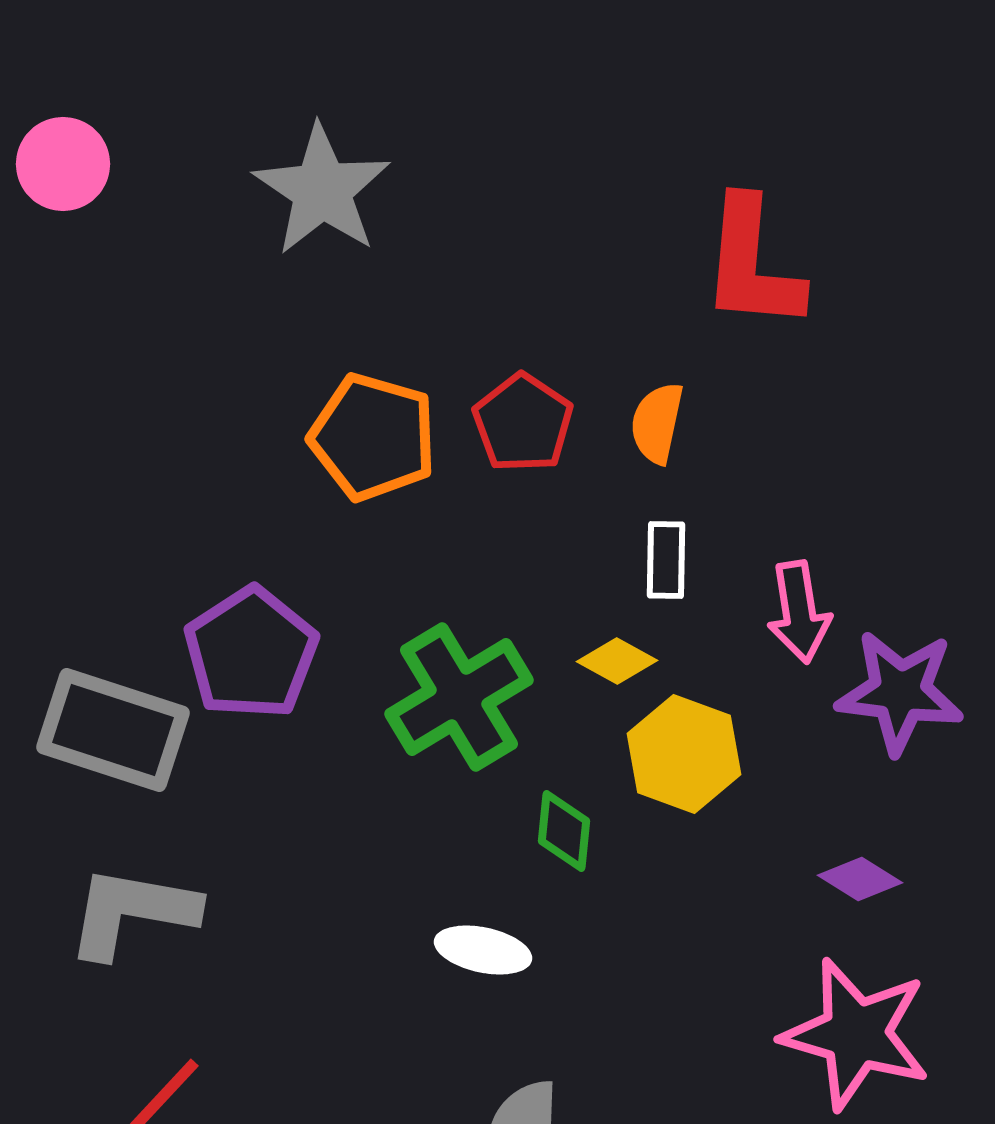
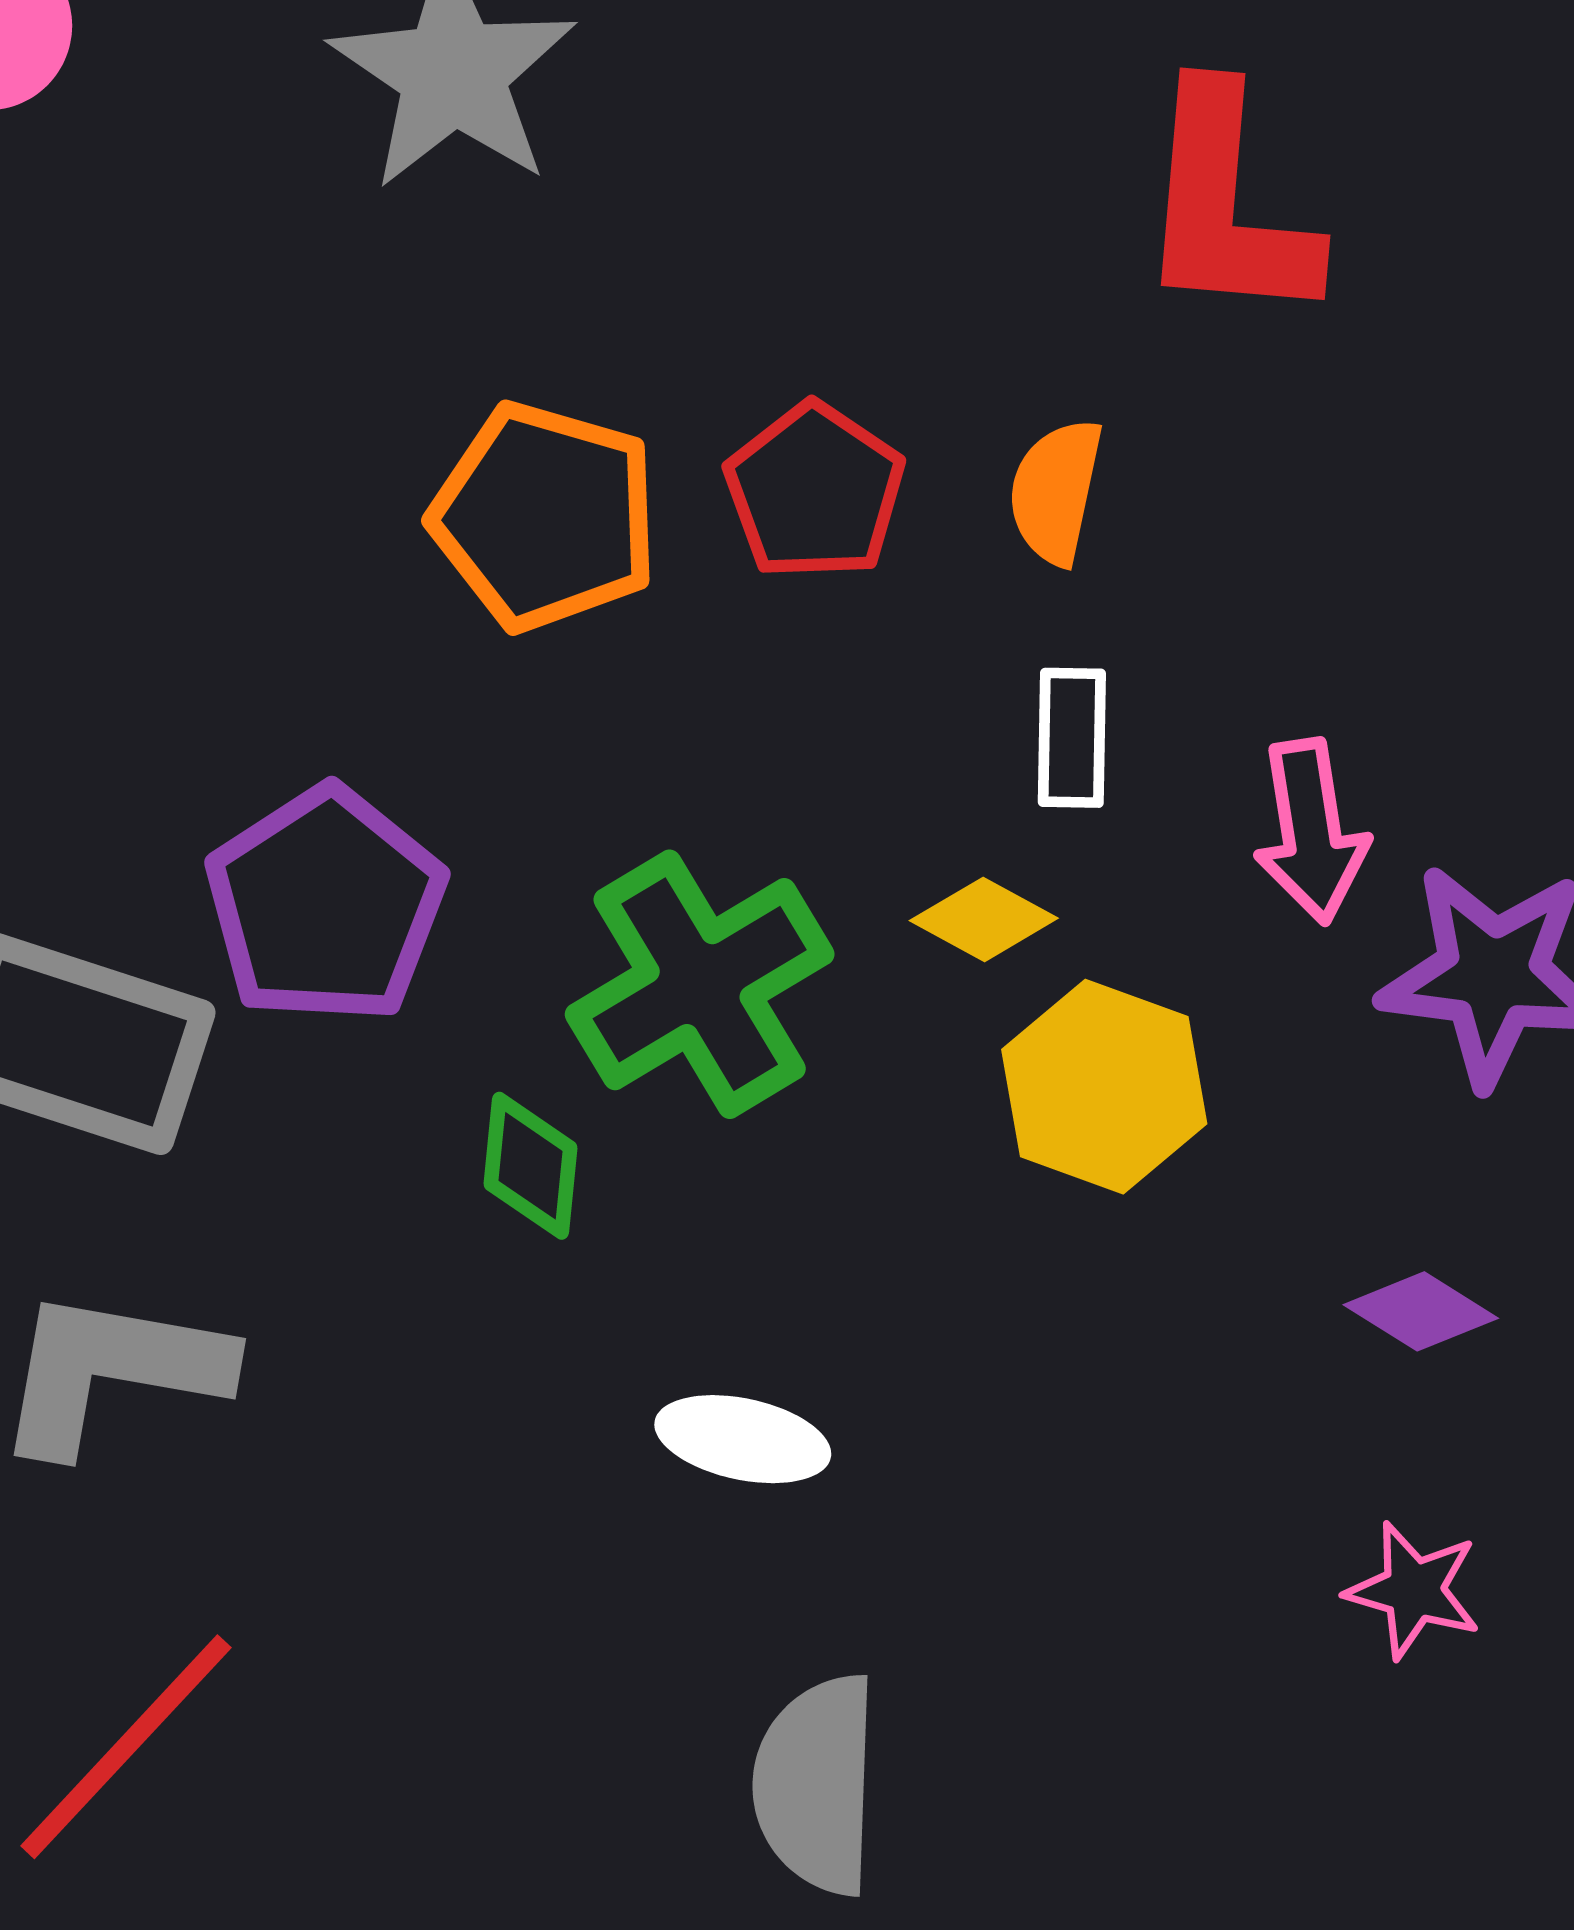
green diamond: (564, 831) -> (531, 1166), moved
pink star: (856, 1034) -> (1414, 1590), size x0.5

